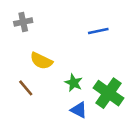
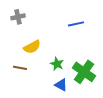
yellow semicircle: (41, 61) -> (32, 47), turned -54
brown line: (26, 88) -> (20, 68), turned -40

